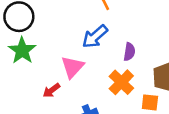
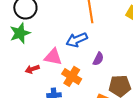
pink triangle: (72, 67) -> (53, 57), turned 42
orange cross: (121, 82) -> (72, 76), moved, turned -30

